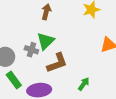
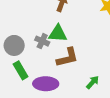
green triangle: (46, 41) -> (58, 34), turned 42

